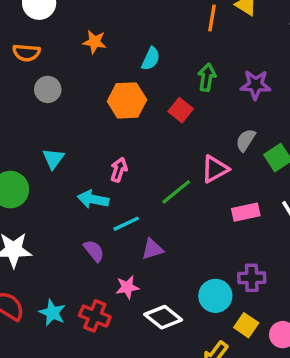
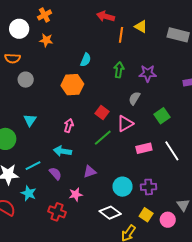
orange star: (94, 42) -> (46, 40), moved
red square: (181, 110) -> (102, 112), moved
gray semicircle: (246, 140) -> (134, 98), moved
cyan arrow: (93, 199) -> (62, 151), moved
cyan line: (126, 224) -> (33, 166), moved
cyan circle: (215, 296) -> (123, 187), moved
cyan star: (52, 313) -> (29, 193), moved
white diamond: (163, 317) -> (110, 213), moved

